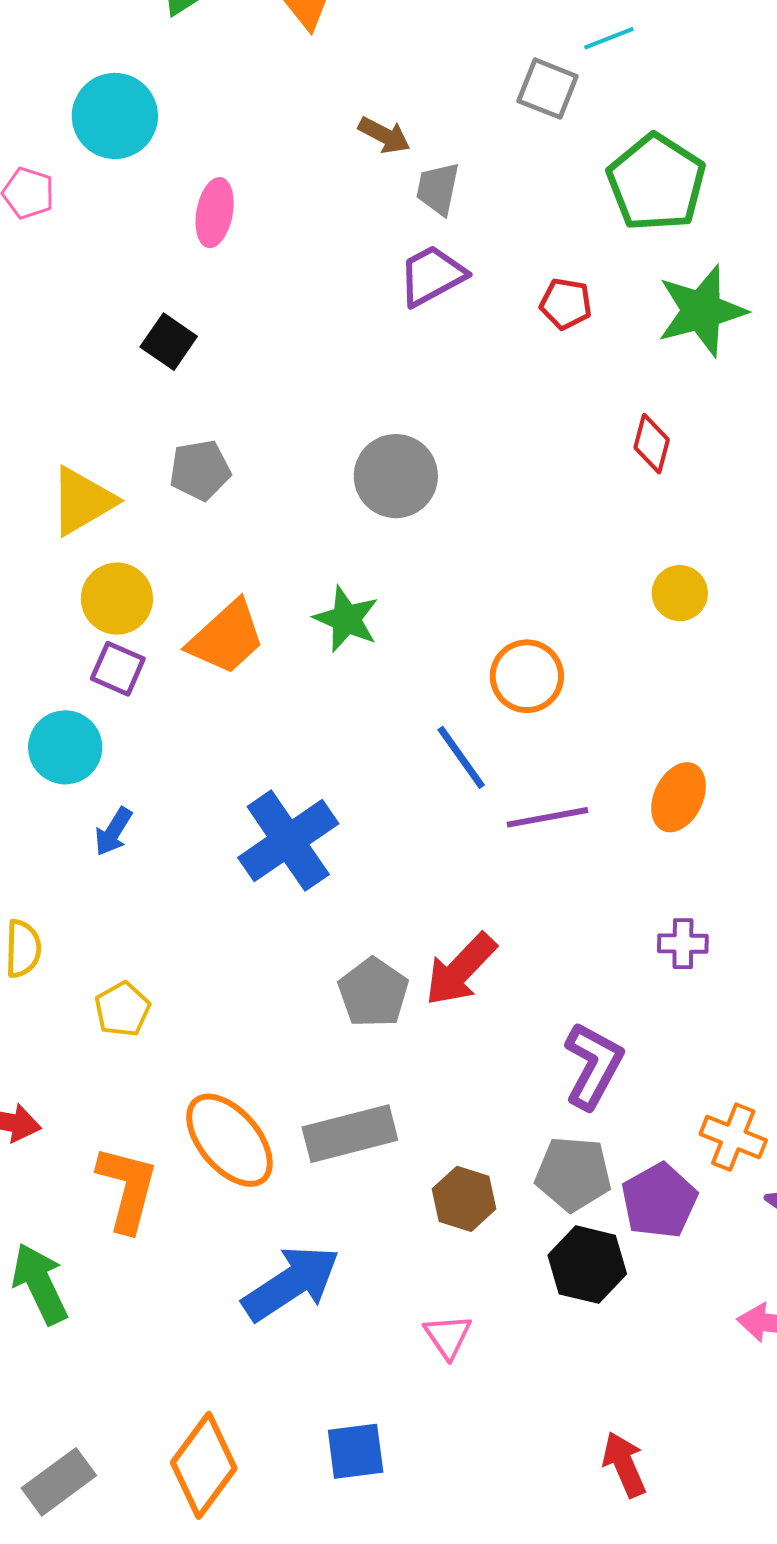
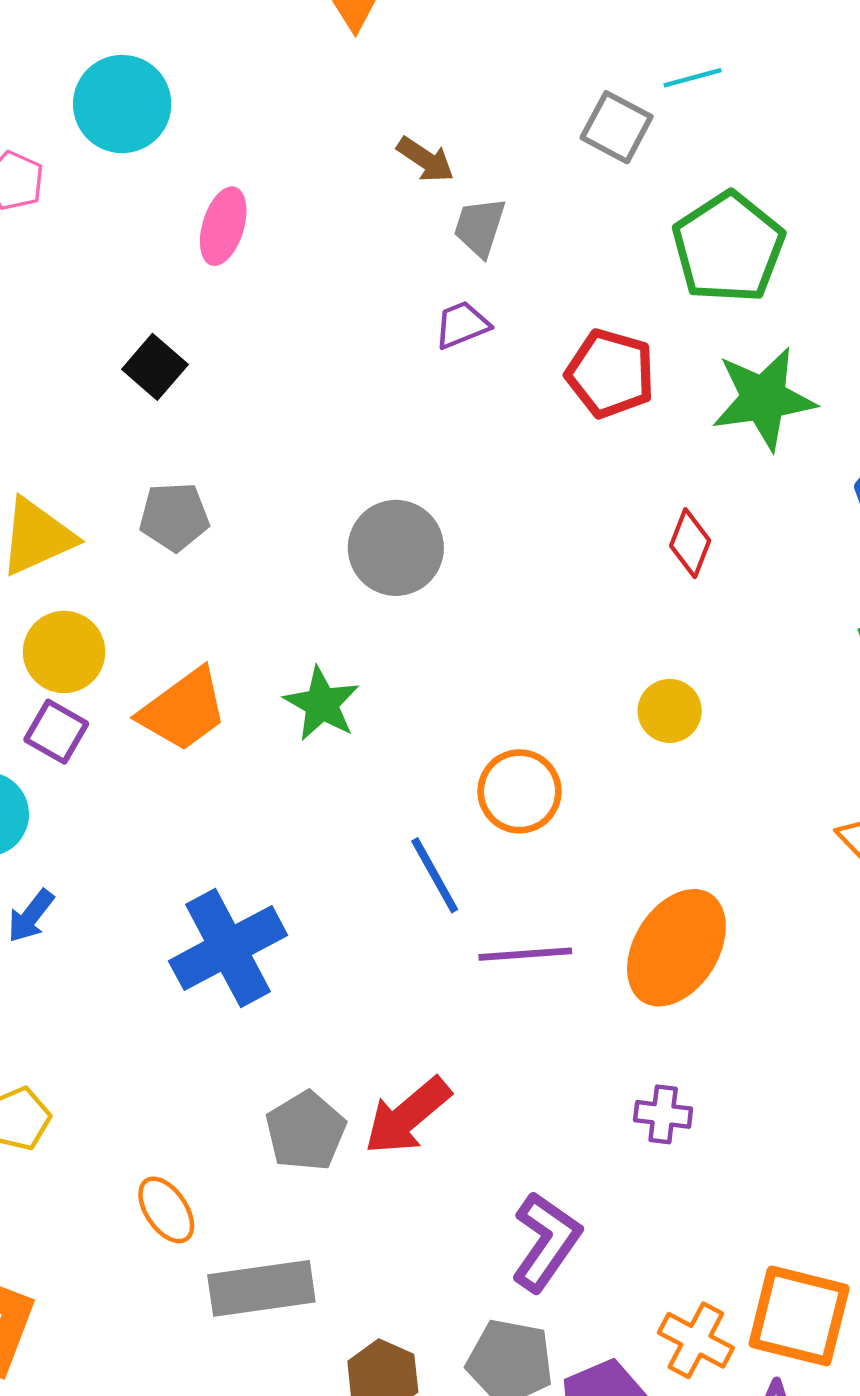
purple trapezoid: (432, 276) -> (462, 325), size x0.7
red pentagon: (566, 304) -> (610, 373), size x1.5
yellow circle: (680, 593) -> (670, 711), moved
orange ellipse: (679, 797) -> (676, 948), size x1.5
orange ellipse: (230, 1140) -> (166, 1210), moved, size x0.6

